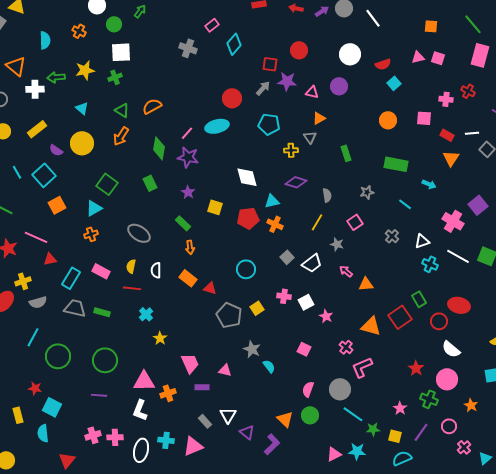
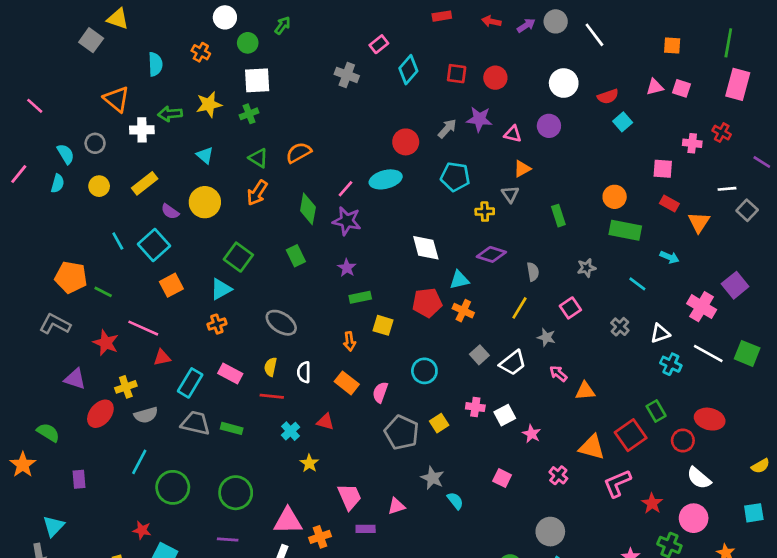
green line: (473, 24) -> (728, 43), turned 50
red square: (270, 64) -> (457, 74), moved
orange circle: (388, 120) -> (615, 197), moved
red rectangle: (447, 135) -> (669, 204), moved
yellow square: (215, 207) -> (383, 325), moved
green rectangle: (183, 223) -> (360, 297), moved, turned -56
red triangle: (210, 288) -> (325, 422), moved
pink L-shape: (362, 367) -> (617, 483), moved
pink triangle: (225, 370) -> (396, 506), turned -32
pink semicircle: (308, 389) -> (380, 392), moved

